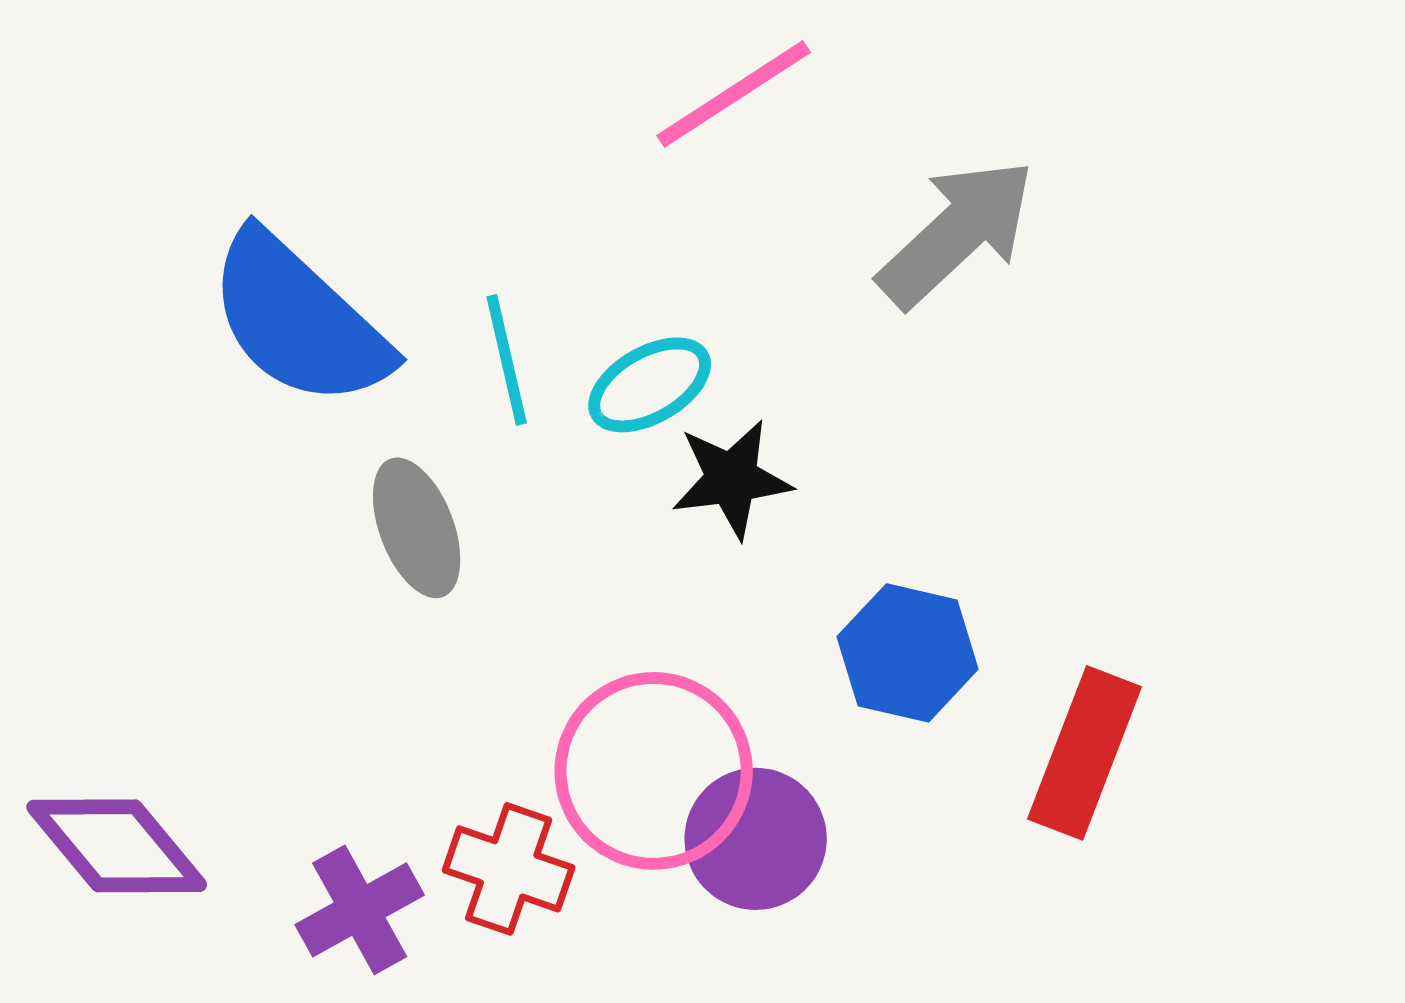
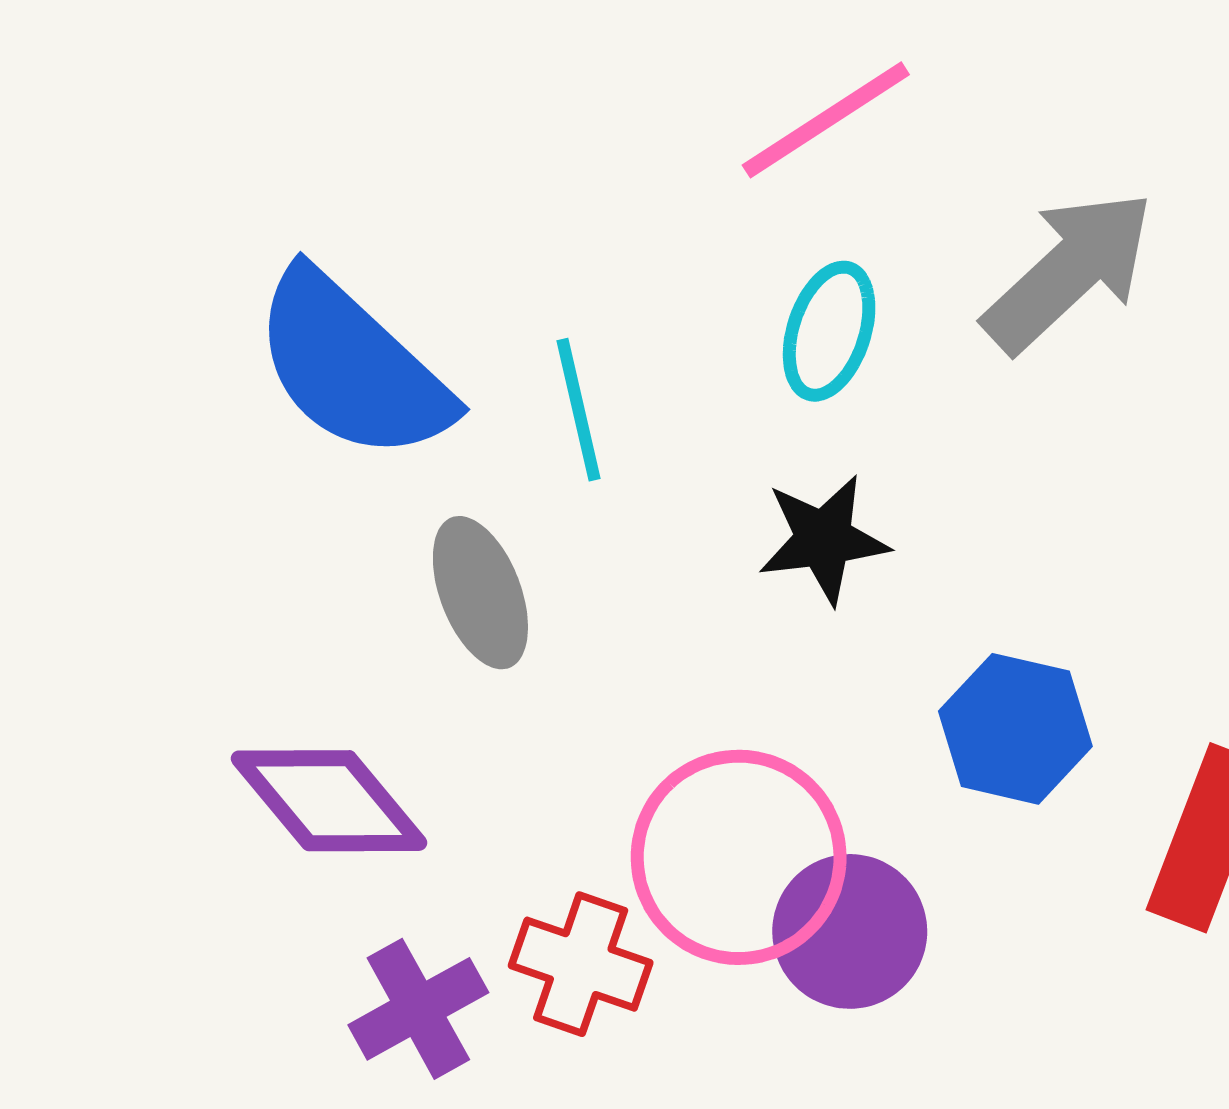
cyan ellipse: (650, 385) -> (829, 331), moved, turned -42
purple diamond: (117, 846) -> (329, 801), moved

